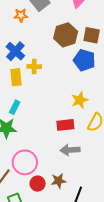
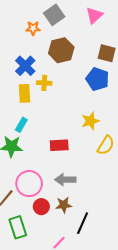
brown hexagon: (66, 35) -> (61, 50), moved
red rectangle: (65, 125) -> (59, 145), moved
gray arrow: (70, 150) -> (65, 180), moved

